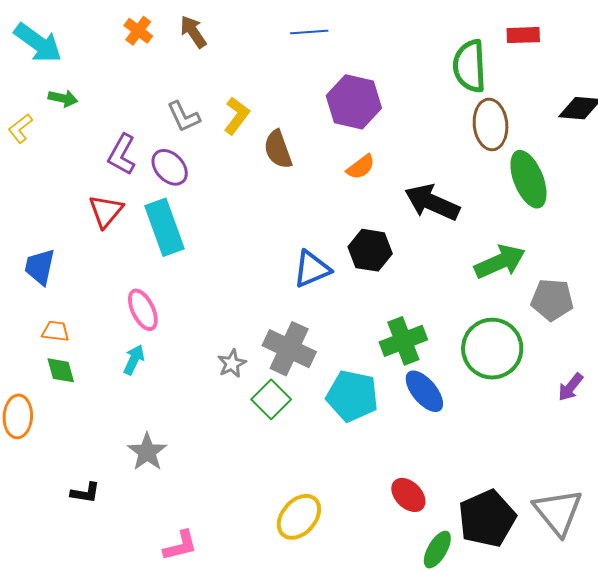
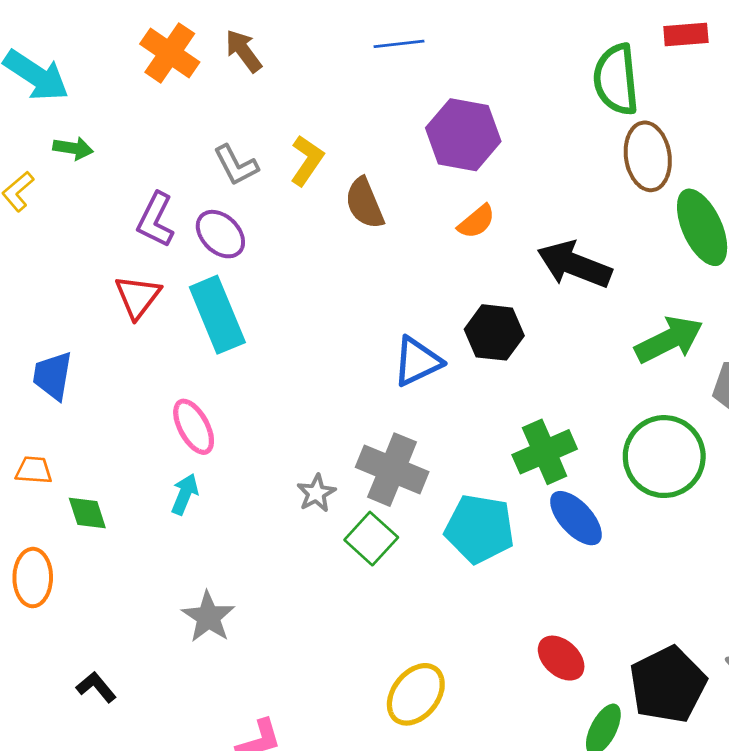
orange cross: (138, 31) -> (170, 53), size x1.5
orange trapezoid: (55, 331) -> (34, 470), moved
black L-shape: (85, 493) -> (96, 687), moved, turned -136

